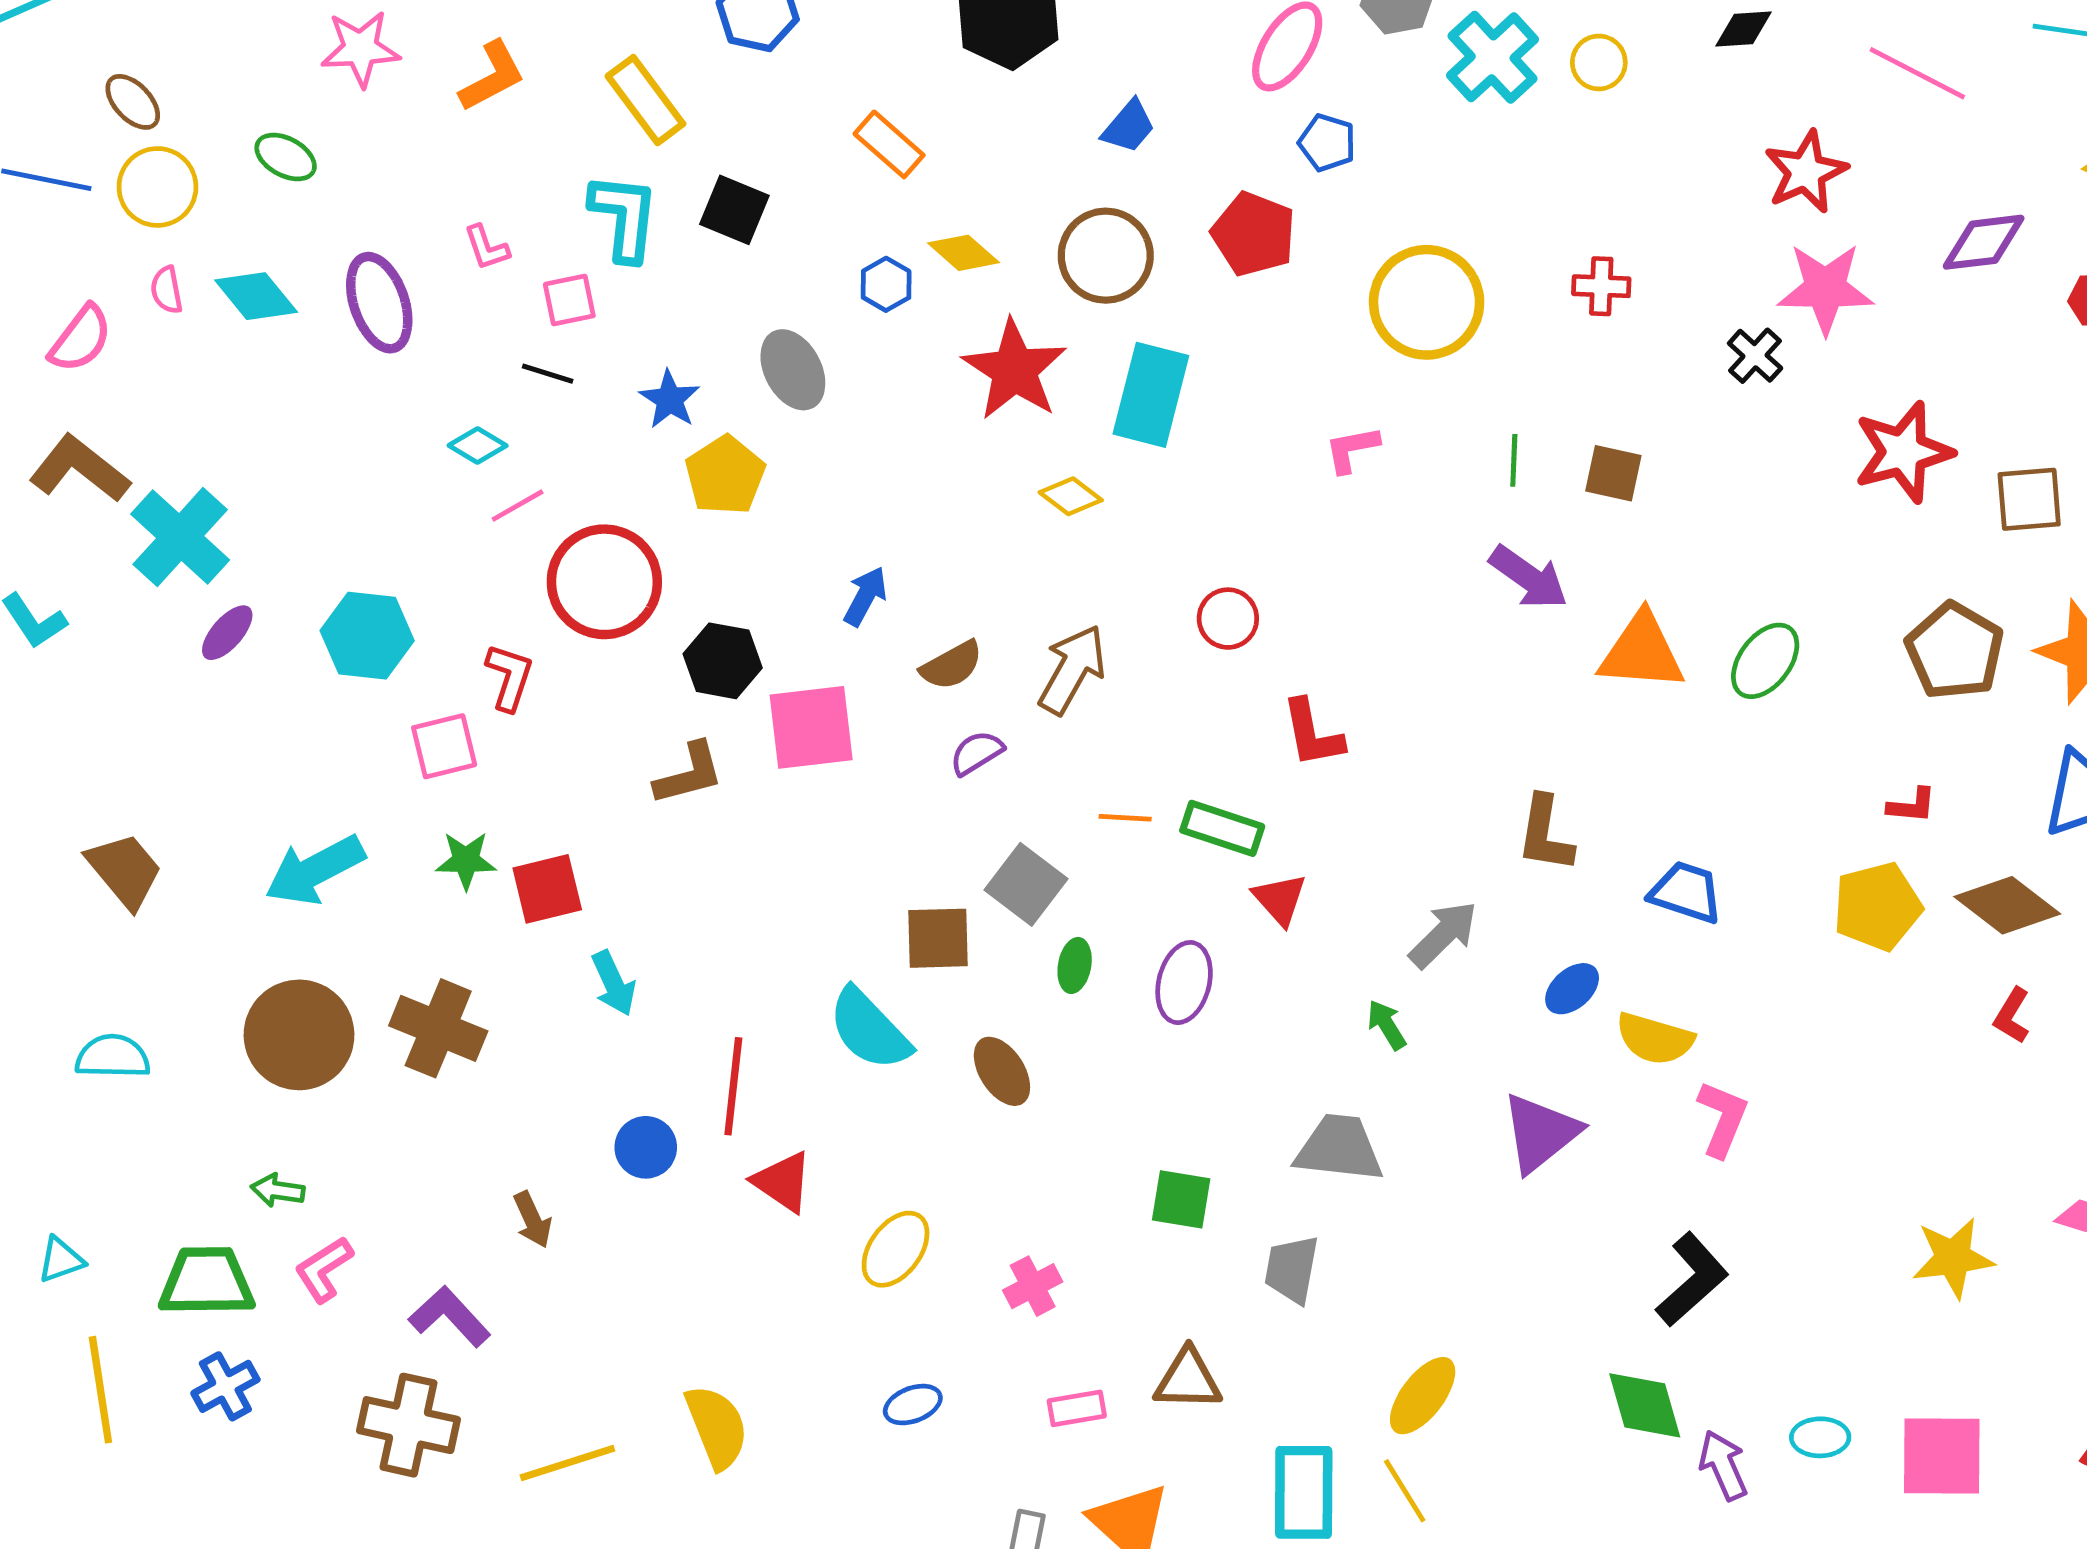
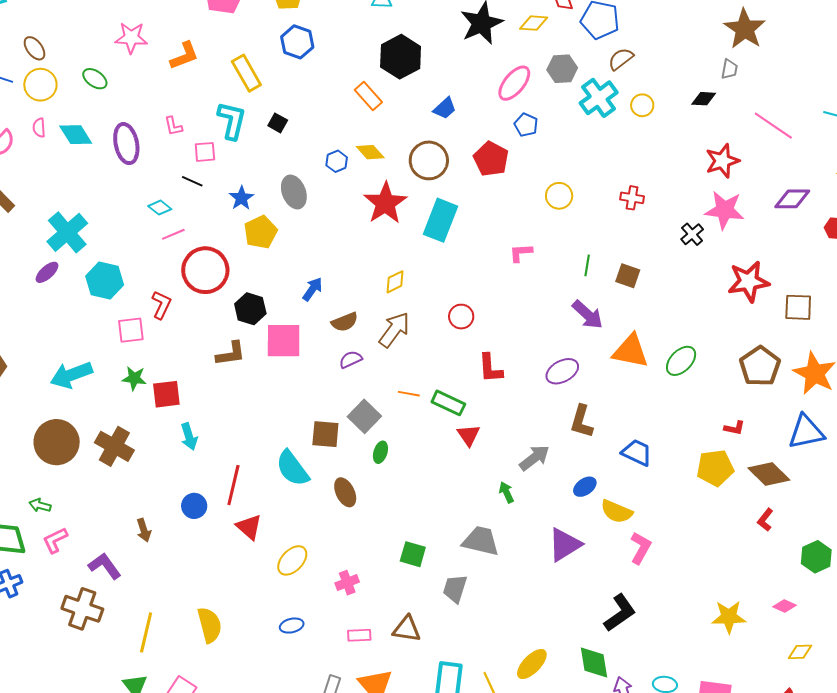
orange rectangle: (889, 144) -> (368, 96), moved
black square: (734, 210) -> (278, 123), size x0.7
yellow circle: (1427, 302) -> (559, 196), size x0.6
yellow diamond: (1071, 496) -> (395, 282), moved, turned -70
cyan cross: (180, 537) -> (67, 232), moved
purple ellipse: (1184, 983) -> (562, 371), moved, turned 40
yellow ellipse: (1423, 1396) -> (532, 664), moved
yellow line: (567, 1463) -> (146, 632), turned -66

